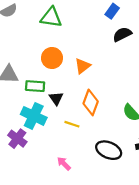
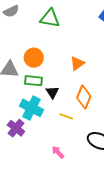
orange circle: (52, 58) -> (34, 58), moved

